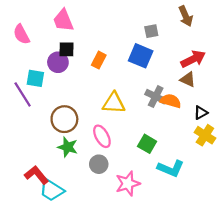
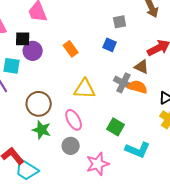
black square: (67, 49) -> (23, 39), moved
blue square: (141, 56) -> (110, 45), size x0.6
orange rectangle: (99, 60) -> (71, 49), turned -63
brown triangle: (188, 79) -> (142, 67), moved

